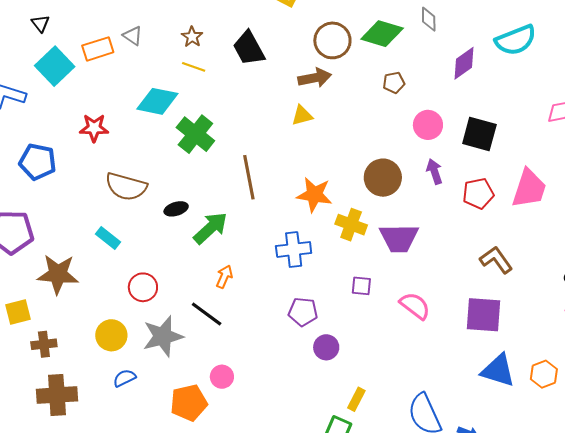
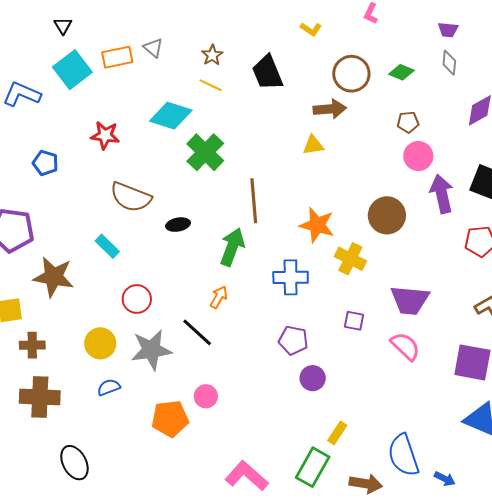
green diamond: (382, 34) -> (401, 72), size x0.6
pink circle: (428, 125) -> (418, 156), moved
blue pentagon: (38, 162) -> (45, 163), size x0.7
purple arrow: (434, 171) -> (442, 194), moved, size x1.5
green arrow: (211, 228) -> (232, 247), moved, turned -33
purple trapezoid: (399, 238) -> (410, 300), moved

